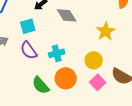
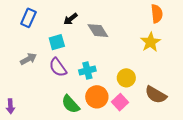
yellow star: (106, 31) -> (151, 42), moved
pink square: (98, 82) -> (120, 102), moved

